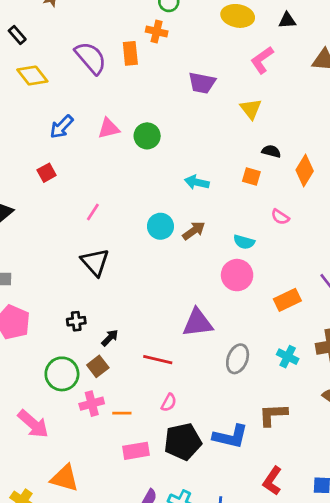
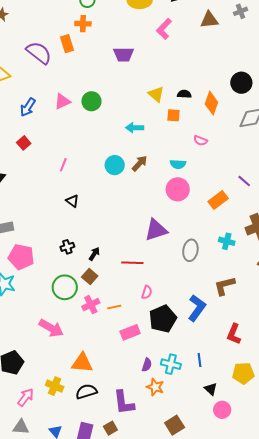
yellow triangle: (251, 109) -> (156, 94), moved
black triangle: (95, 262) -> (72, 201), size x0.6
blue L-shape: (230, 436) -> (197, 308), turned -56

